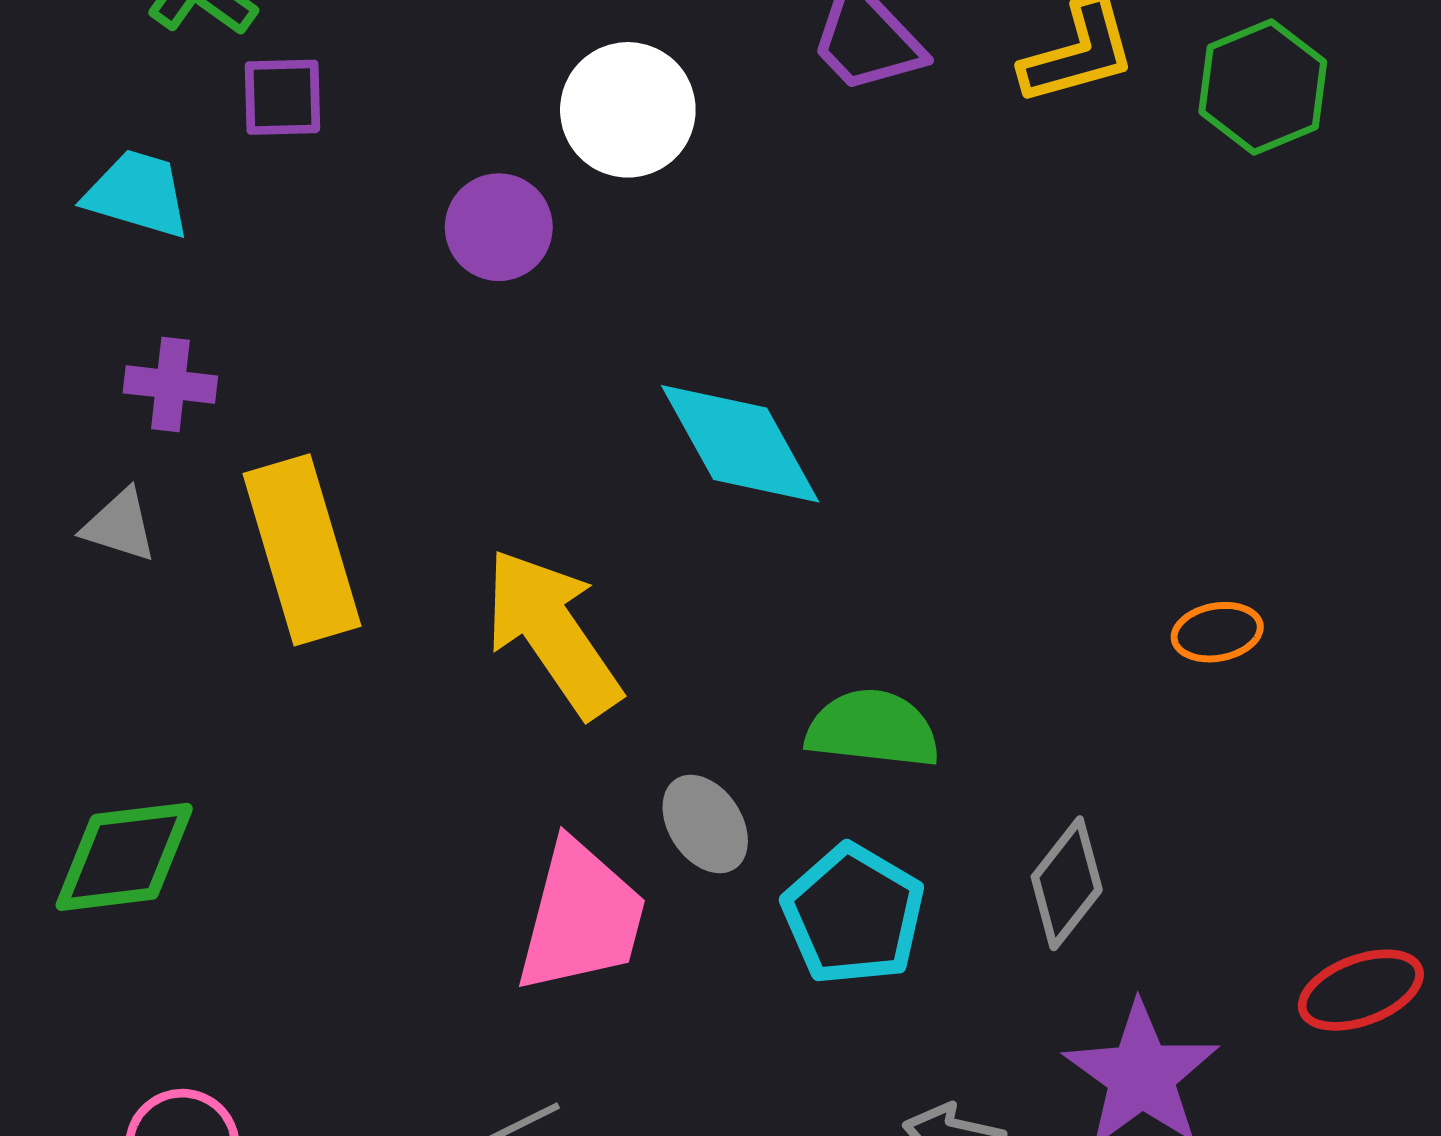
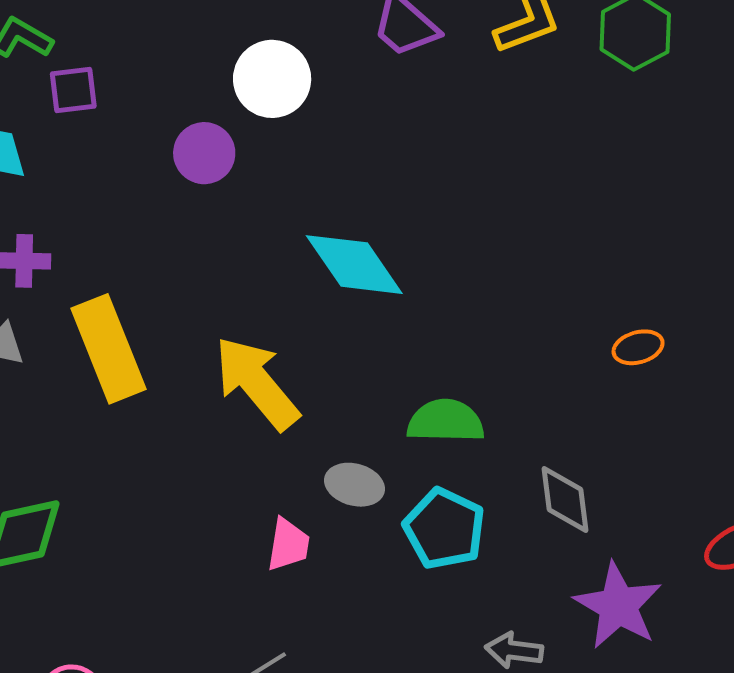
gray ellipse: (705, 824) -> (354, 485), turned -36
gray diamond: (1067, 883) -> (565, 499), turned -40
pink trapezoid: (581, 917) -> (288, 545), size x0.6

